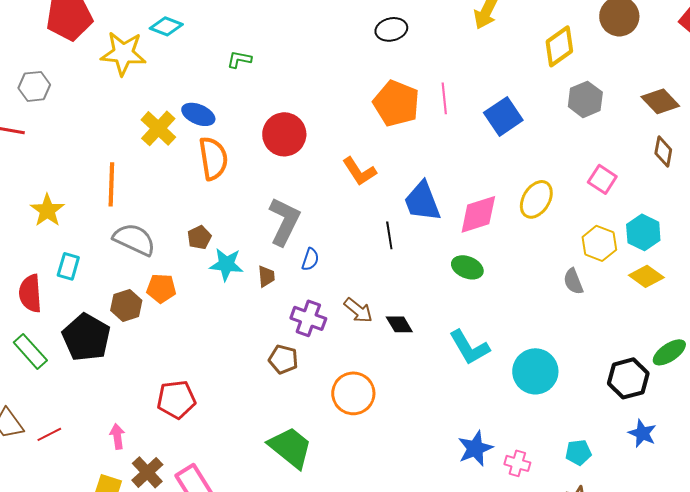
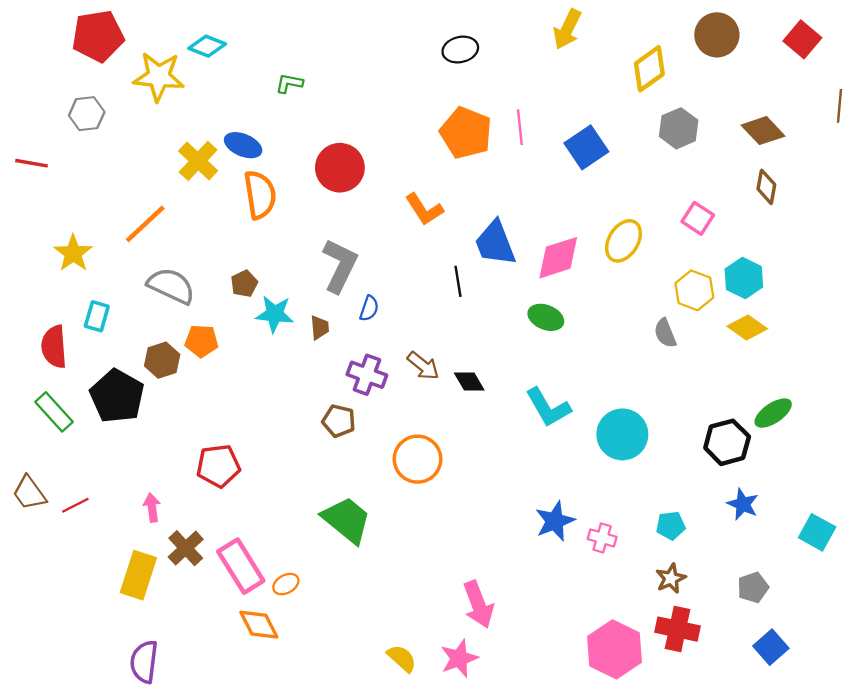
gray hexagon: (34, 86) -> (87, 114), moved
orange line: (111, 184) -> (145, 224), turned 45

